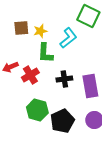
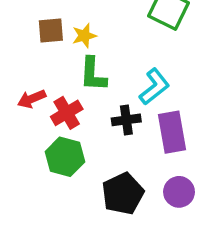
cyan L-shape: (68, 38) -> (154, 87), moved
green hexagon: (37, 110) -> (65, 157), moved

